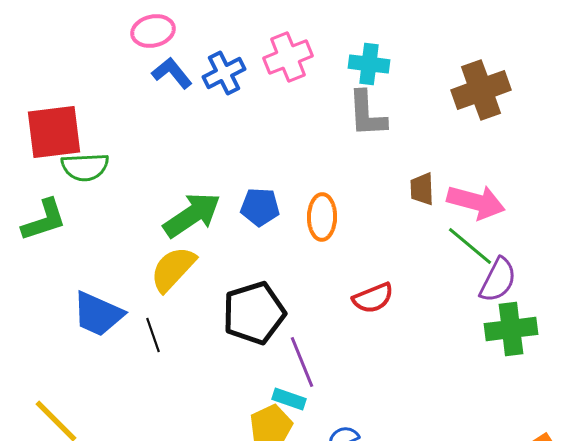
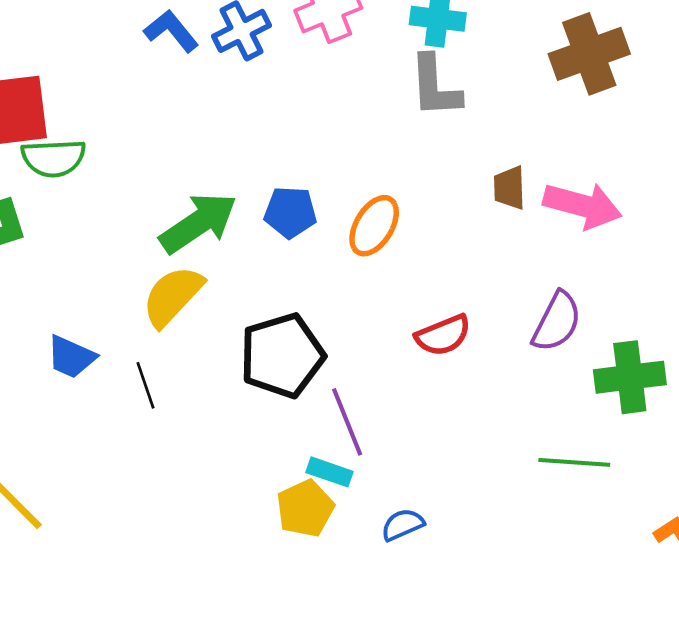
orange ellipse: (322, 217) -> (374, 226), turned 30
green line: (470, 246) -> (574, 462), moved, turned -36
purple semicircle: (498, 280) -> (557, 322), moved
blue trapezoid: (98, 314) -> (71, 357), size x0.7

